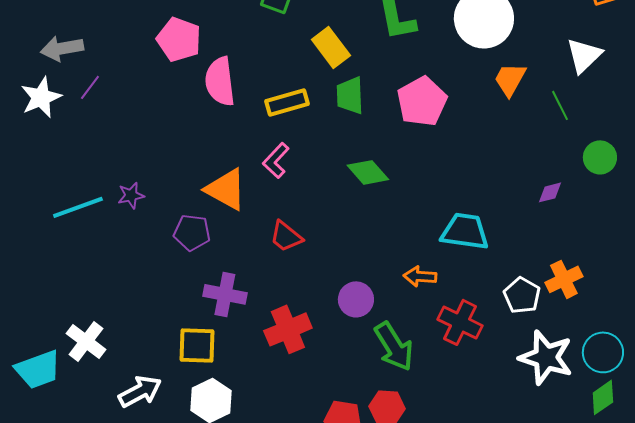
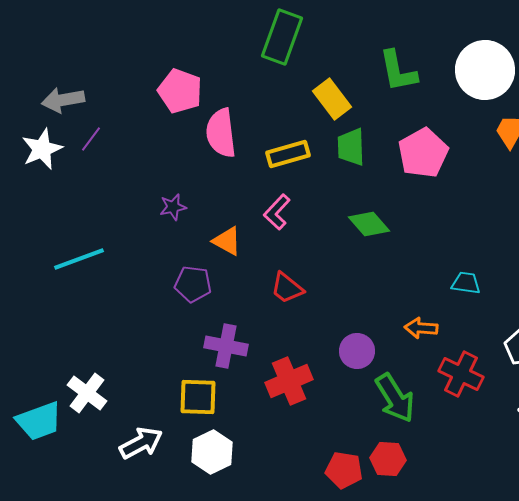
orange triangle: (226, 189) -> (227, 241), size x0.7
purple star: (131, 195) -> (173, 207), moved
cyan trapezoid: (465, 231) -> (466, 283), size x0.6

